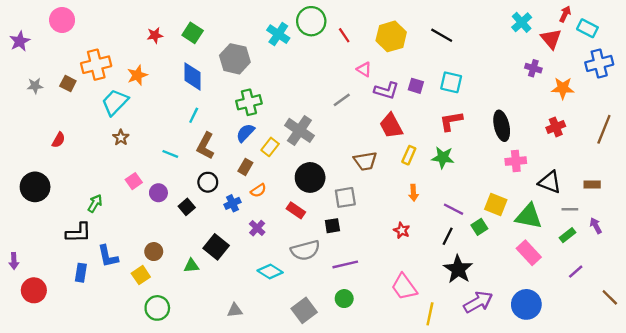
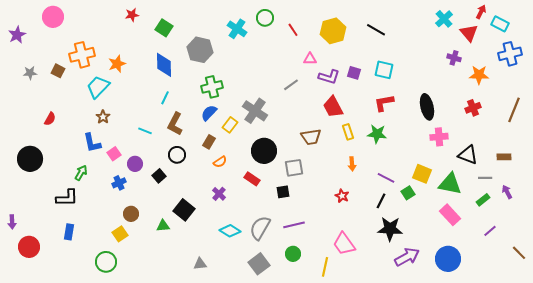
green circle: (311, 21) -> (265, 18), size x0.7
red star: (155, 35) -> (132, 15), moved
pink triangle: (364, 69) -> (310, 59), turned -32
yellow rectangle: (409, 155) -> (348, 132), turned -42
blue cross: (232, 203) -> (119, 183), moved
gray semicircle: (305, 250) -> (260, 228), moved, turned 135
blue L-shape: (108, 256) -> (92, 143), moved
black star: (458, 269) -> (390, 229), turned -30
green circle: (157, 308) -> (106, 262), moved
yellow line: (430, 314) -> (325, 267), moved

